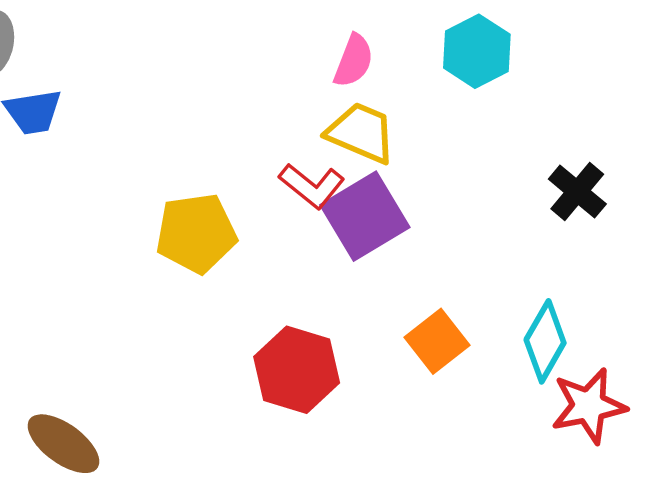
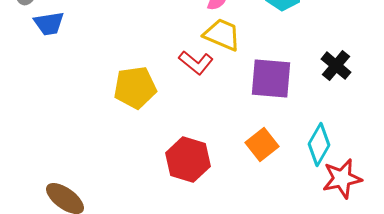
purple square: (365, 216) -> (271, 79), moved, turned 36

